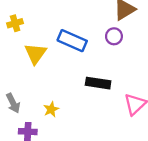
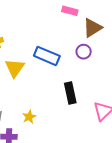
black rectangle: (98, 83) -> (70, 93), turned 70

